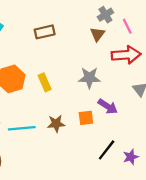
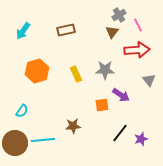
yellow rectangle: (45, 82) -> (76, 74), moved
brown star: (56, 124) -> (73, 126), moved
cyan line: (22, 128) -> (43, 140), moved

